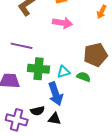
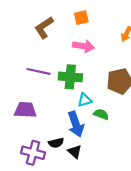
green cross: (39, 69) -> (70, 77), moved
green semicircle: (84, 77) -> (101, 114), moved
black triangle: (55, 119) -> (75, 152), turned 32

